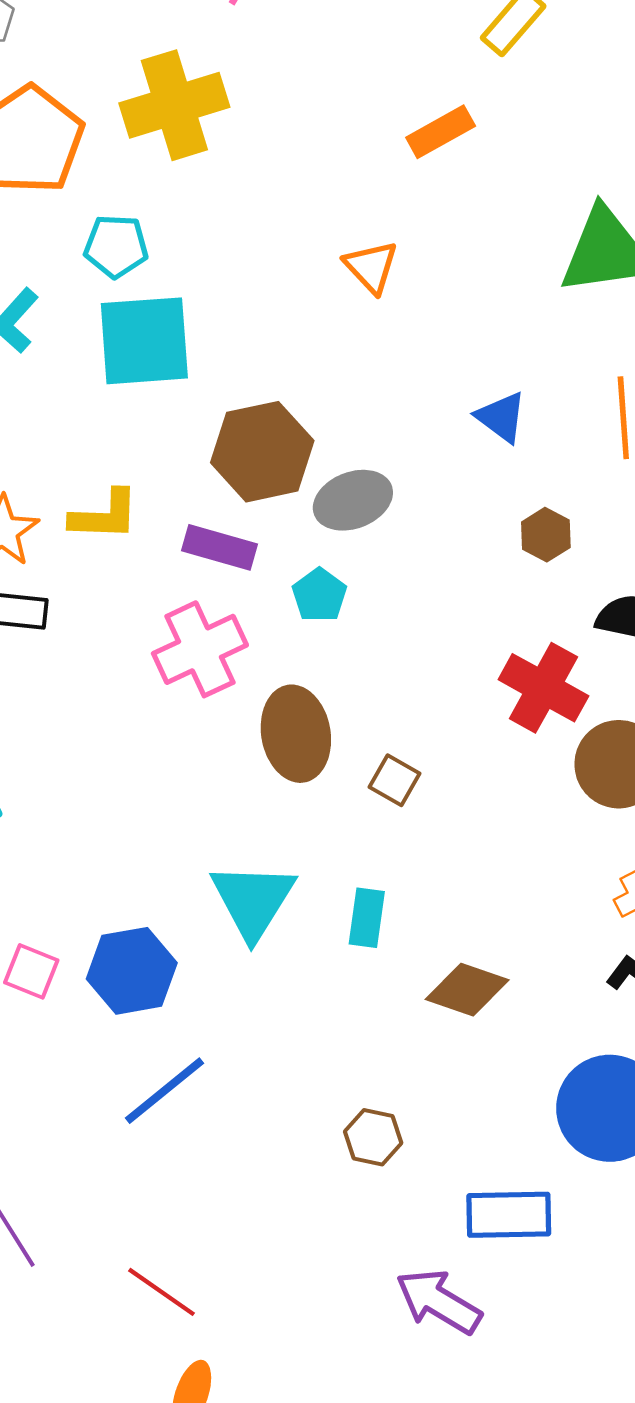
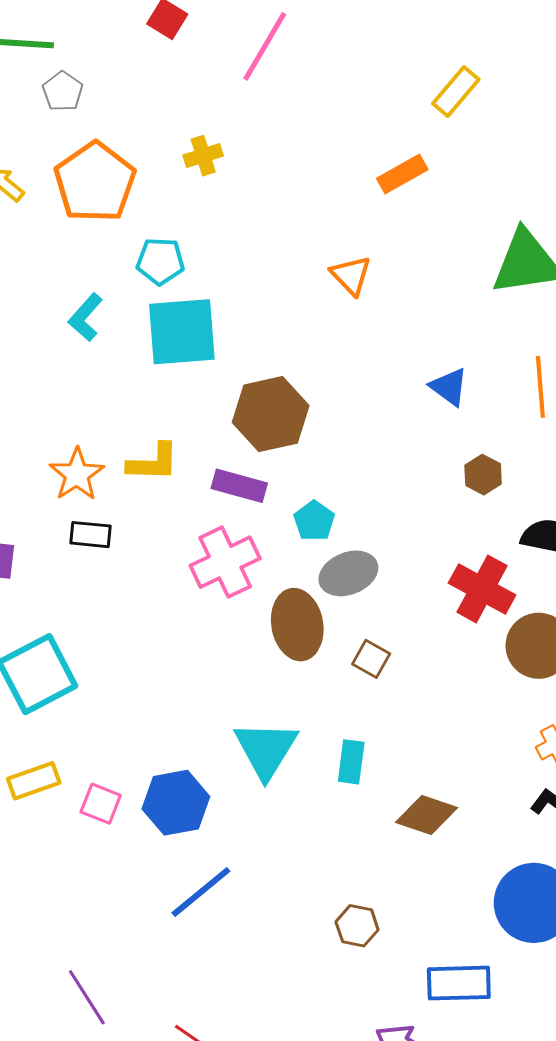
yellow cross: (174, 105) -> (203, 156), size x0.5
gray ellipse: (353, 500) -> (348, 573), moved

